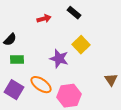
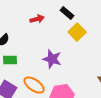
yellow square: (81, 45) -> (77, 32), moved

